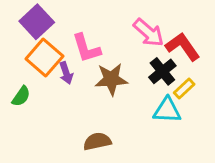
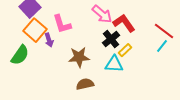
brown star: (111, 79) -> (79, 57), moved
green semicircle: (21, 96) -> (20, 55), size x1.5
brown semicircle: (97, 141) -> (85, 84), moved

